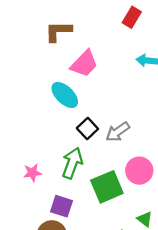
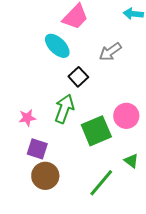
gray arrow: (118, 132) -> (110, 52), moved
purple square: (62, 206) -> (37, 149), moved

